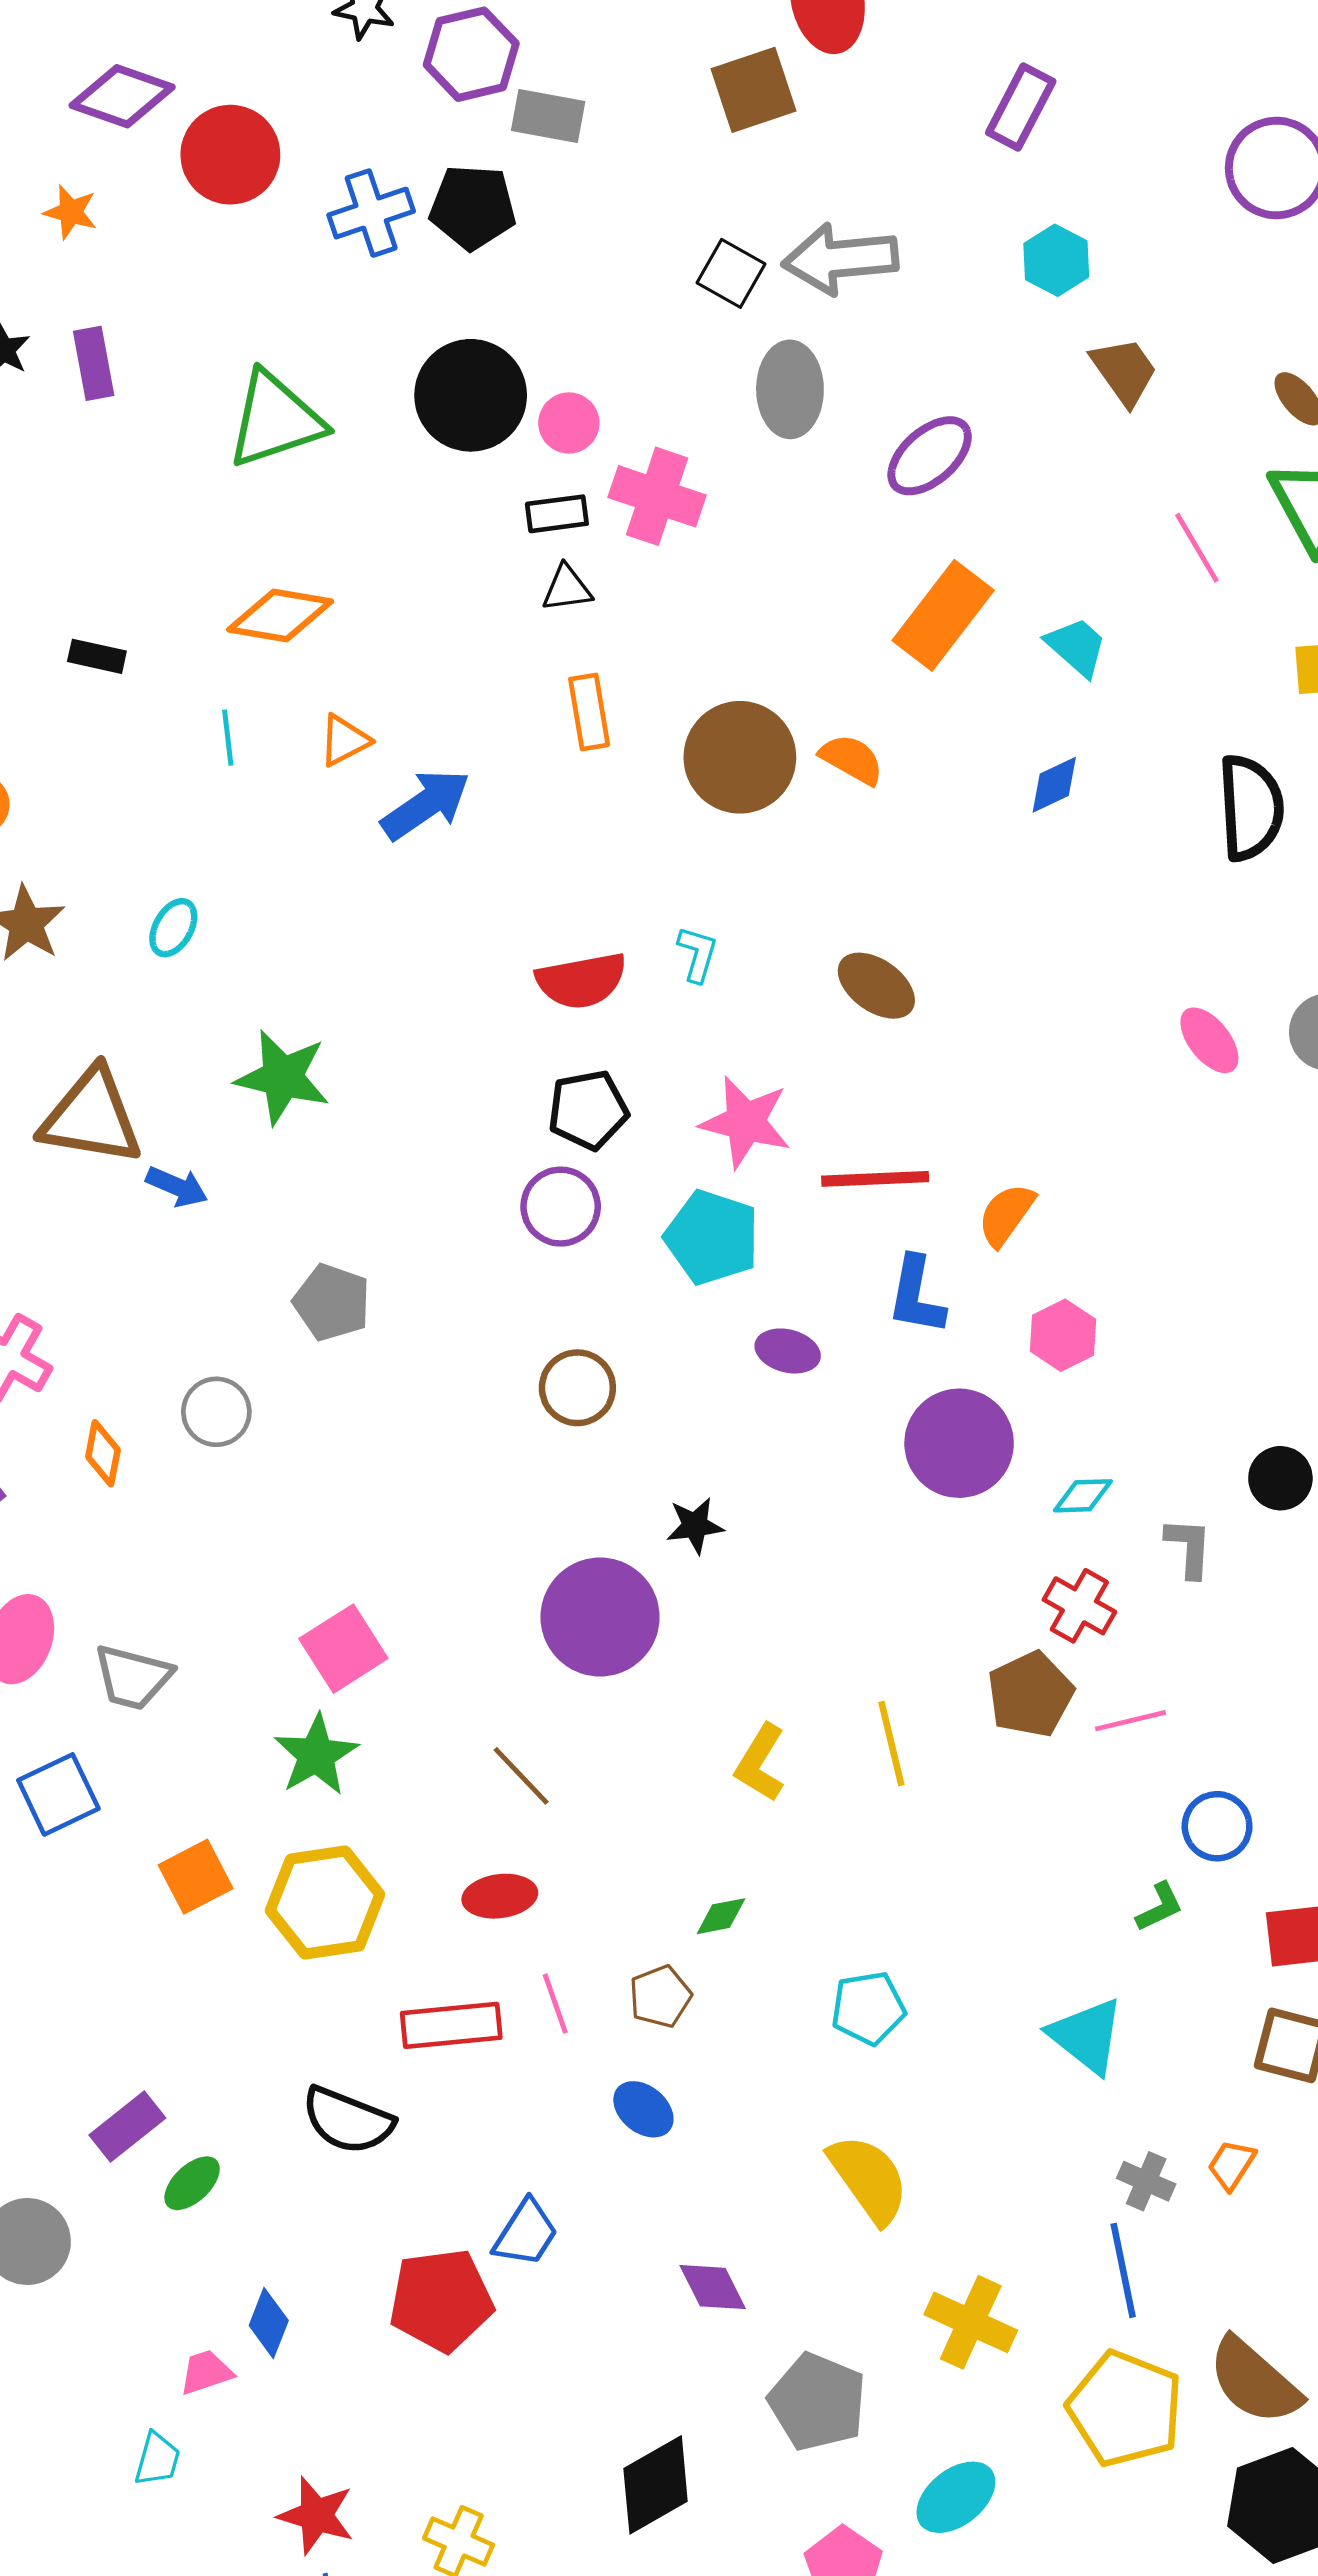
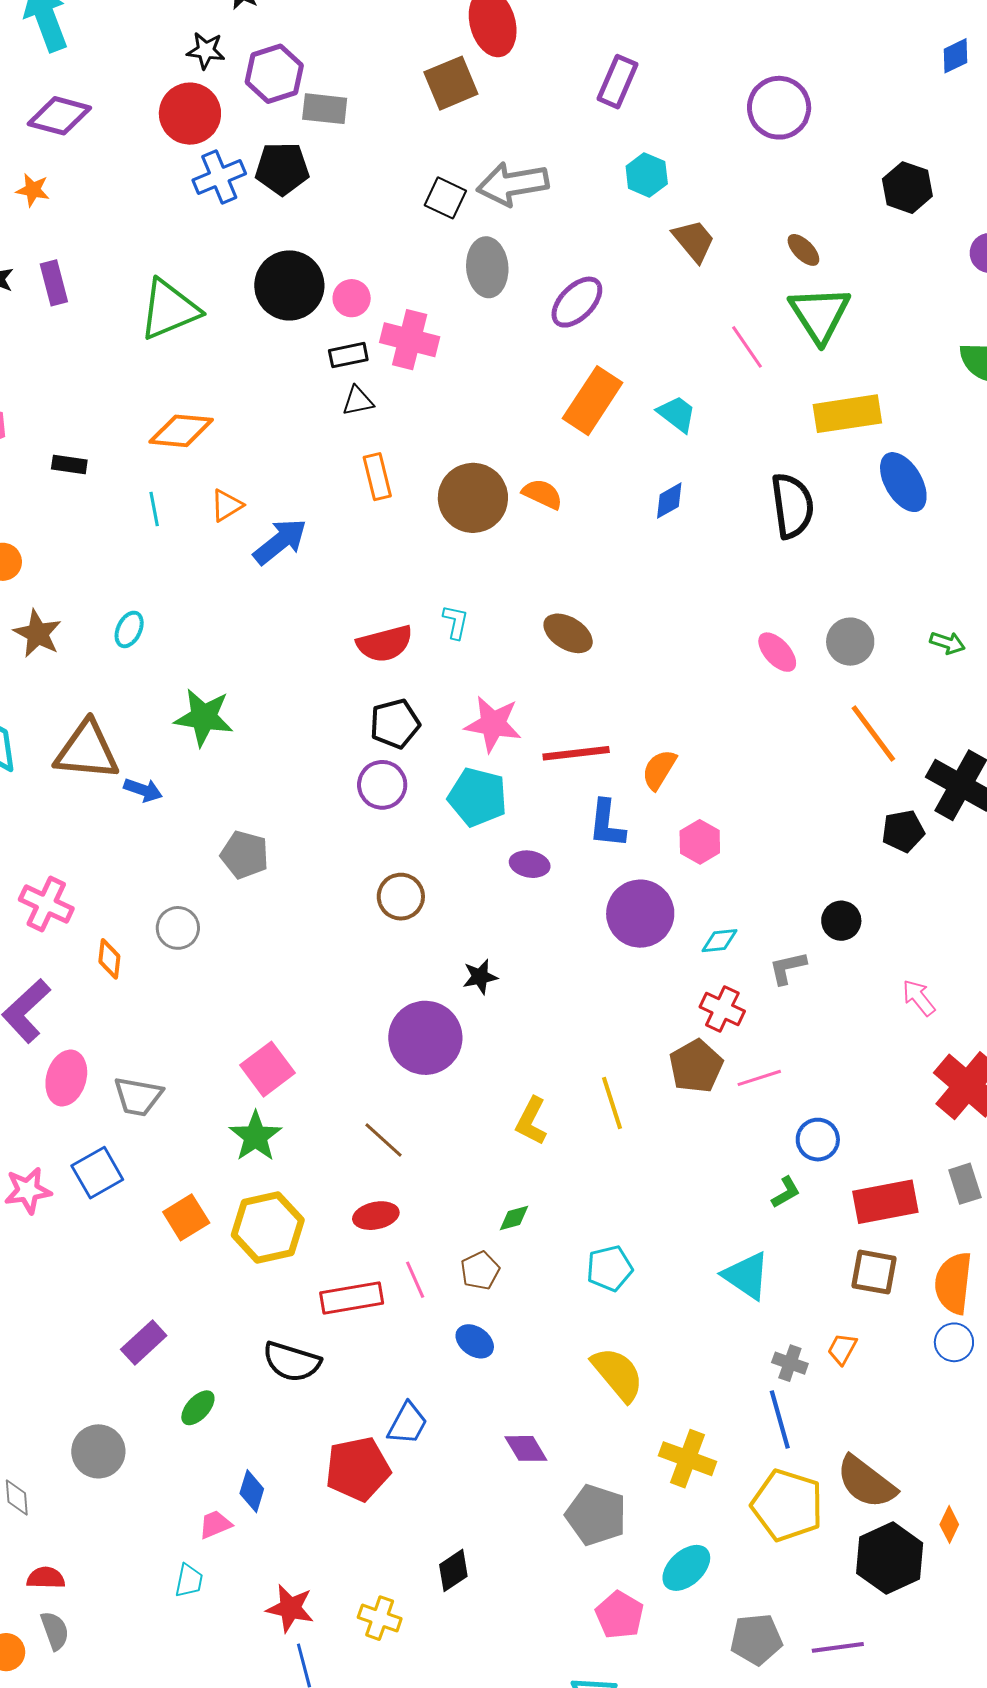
red circle: (230, 155) -> (190, 114), moved
gray L-shape: (1189, 1547) -> (788, 968), turned -102
purple rectangle: (127, 2126) -> (144, 1343), moved
black diamond: (656, 2485) -> (453, 1570), moved, size x0.7

